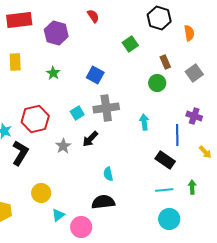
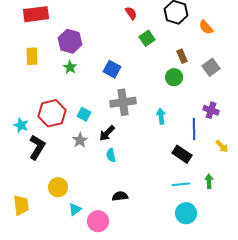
red semicircle: (93, 16) -> (131, 13), moved
purple hexagon: (56, 33) -> (70, 41), moved
orange semicircle: (189, 33) -> (206, 27), turned 147
cyan square: (77, 113) -> (84, 114), moved, turned -32
cyan semicircle: (108, 174) -> (111, 155), moved
black semicircle: (103, 202) -> (120, 196), size x0.7

